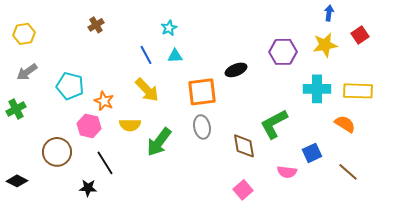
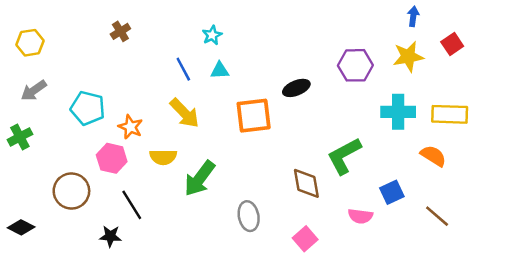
gray ellipse: (202, 127) -> (249, 216), moved

